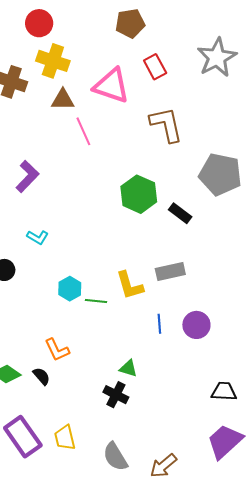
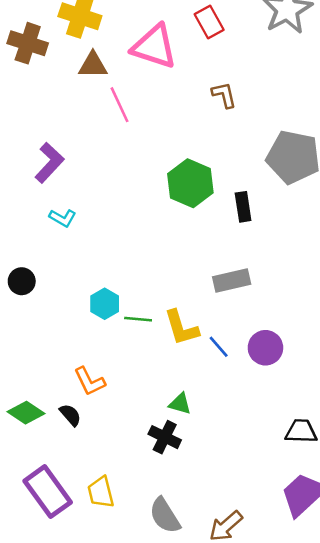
brown L-shape: (166, 125) -> (224, 95), size x0.6
black rectangle: (180, 213) -> (243, 207), turned 45
cyan L-shape: (38, 237) -> (63, 218), moved
yellow L-shape: (130, 285) -> (181, 328), moved
blue line: (159, 324) -> (219, 347), turned -36

